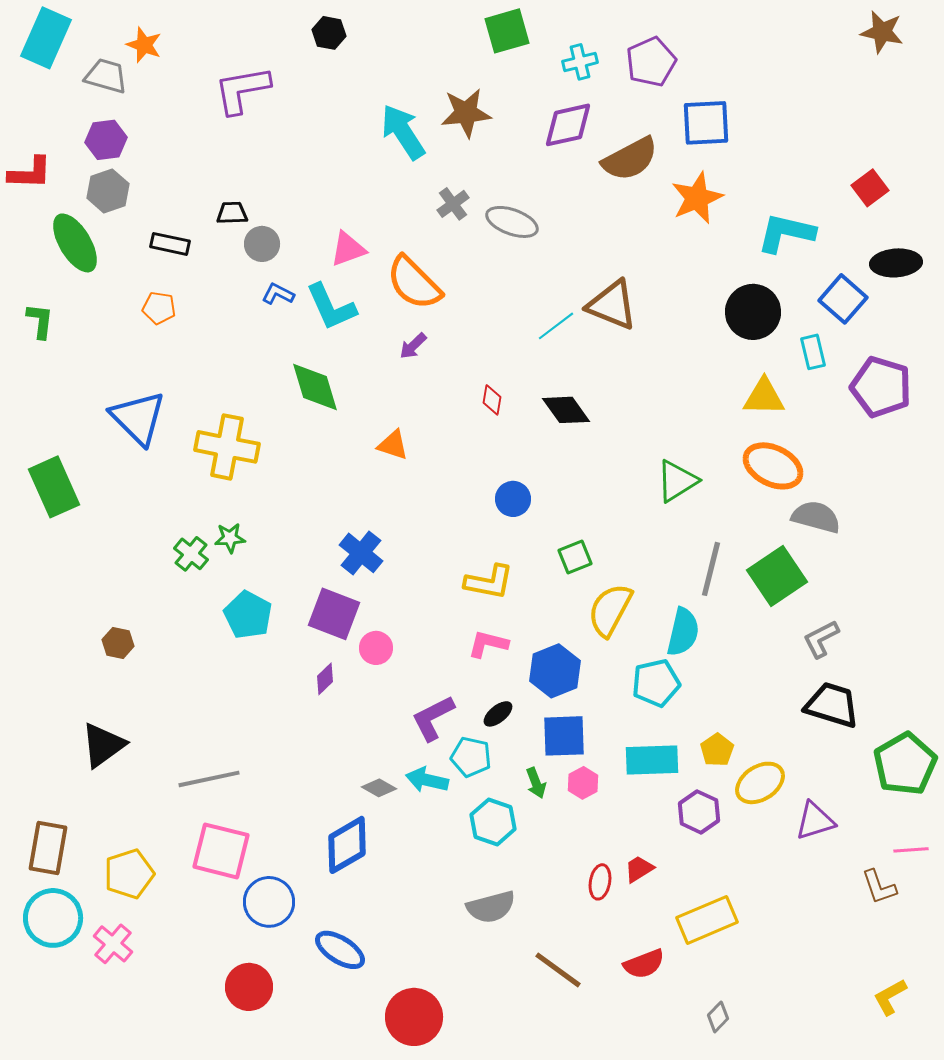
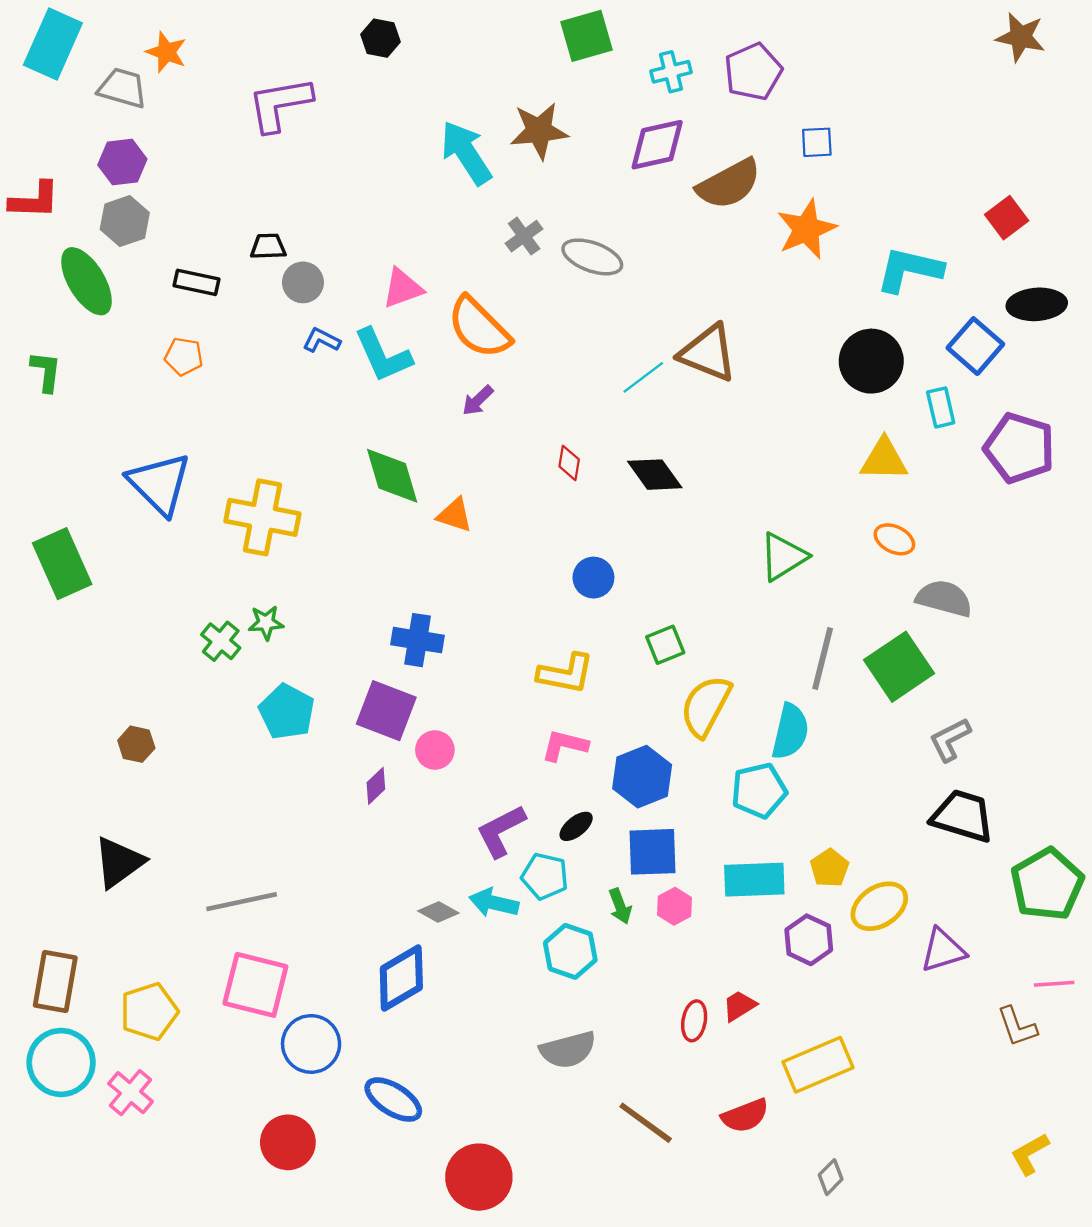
blue square: (706, 123) -> (817, 142), size x0.6
green diamond: (315, 387) -> (392, 476), moved
orange ellipse: (773, 466) -> (894, 539), size x0.6
blue cross: (361, 553) -> (418, 640), turned -30

